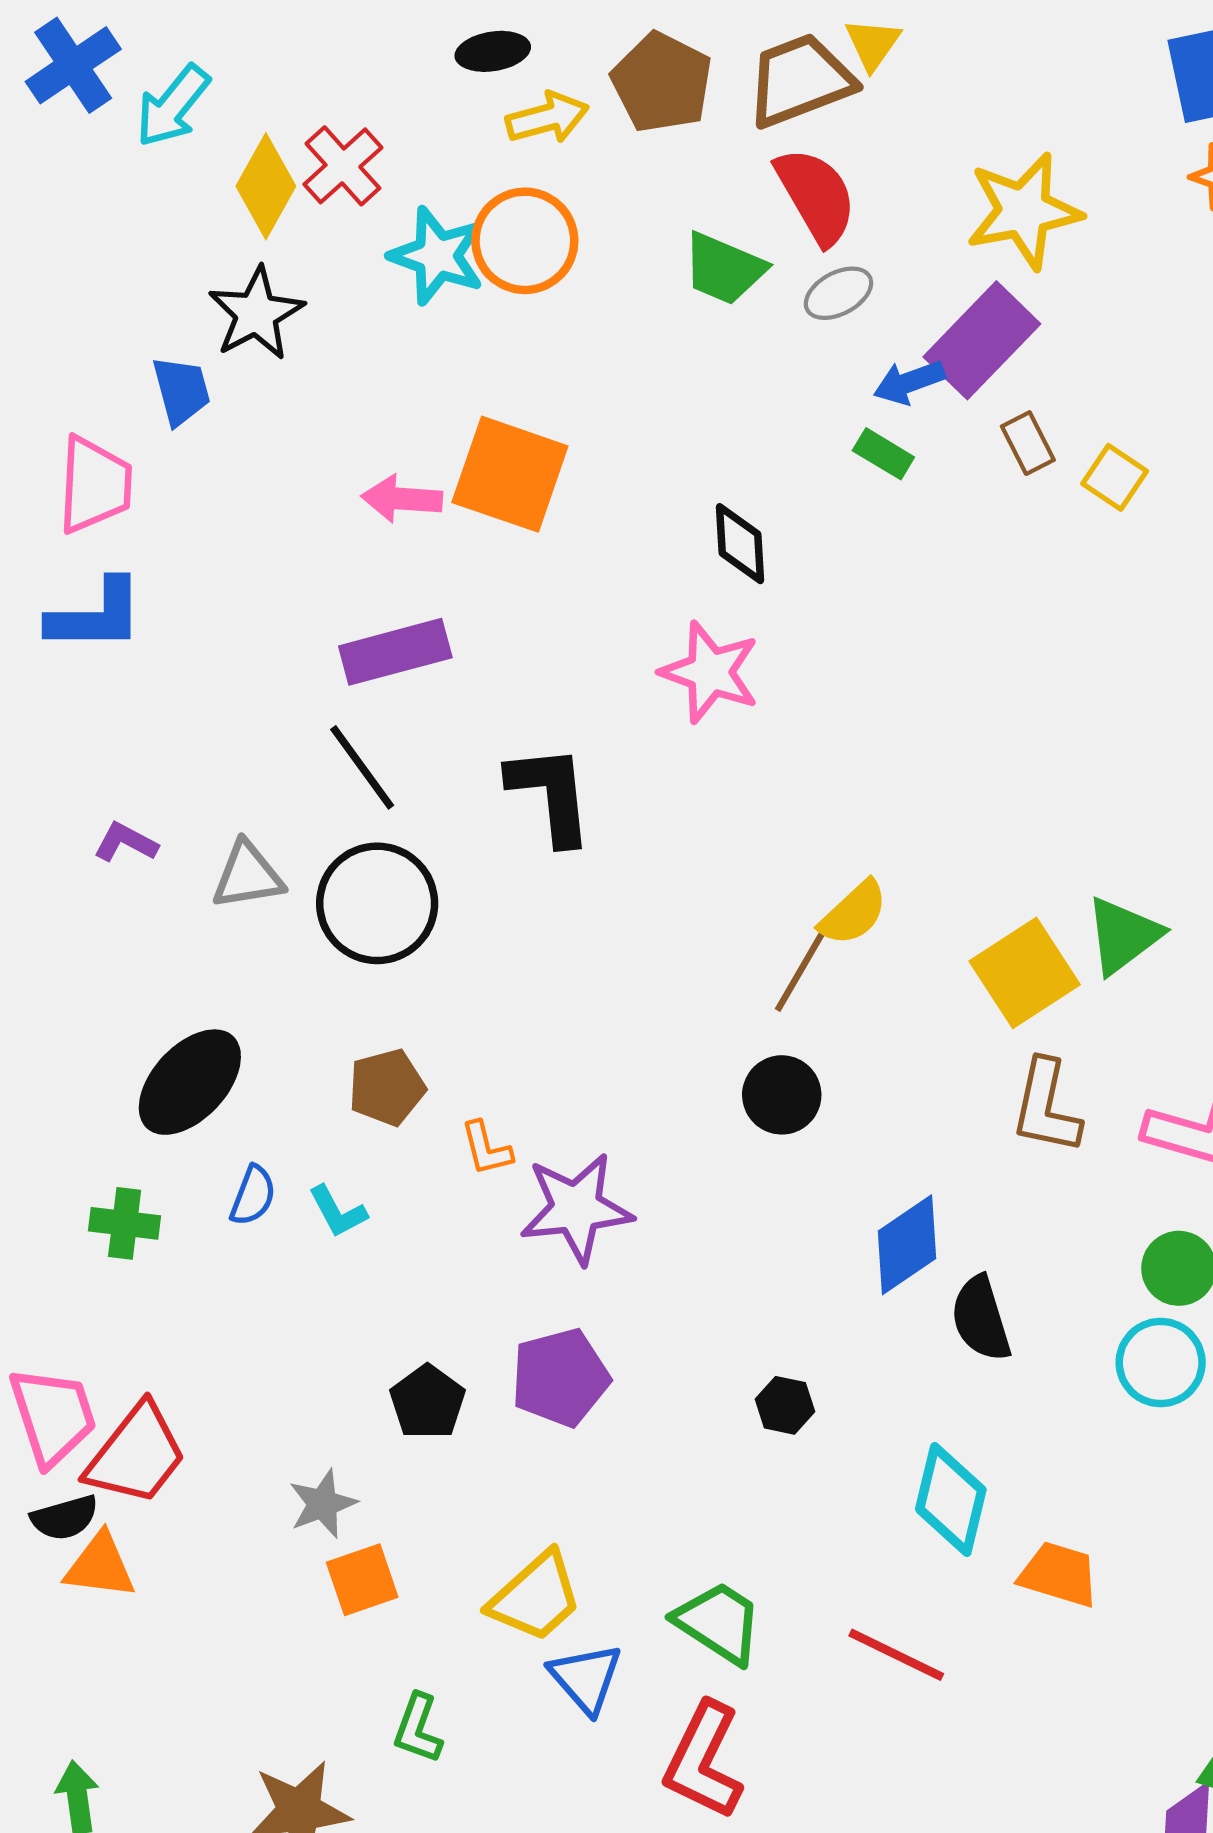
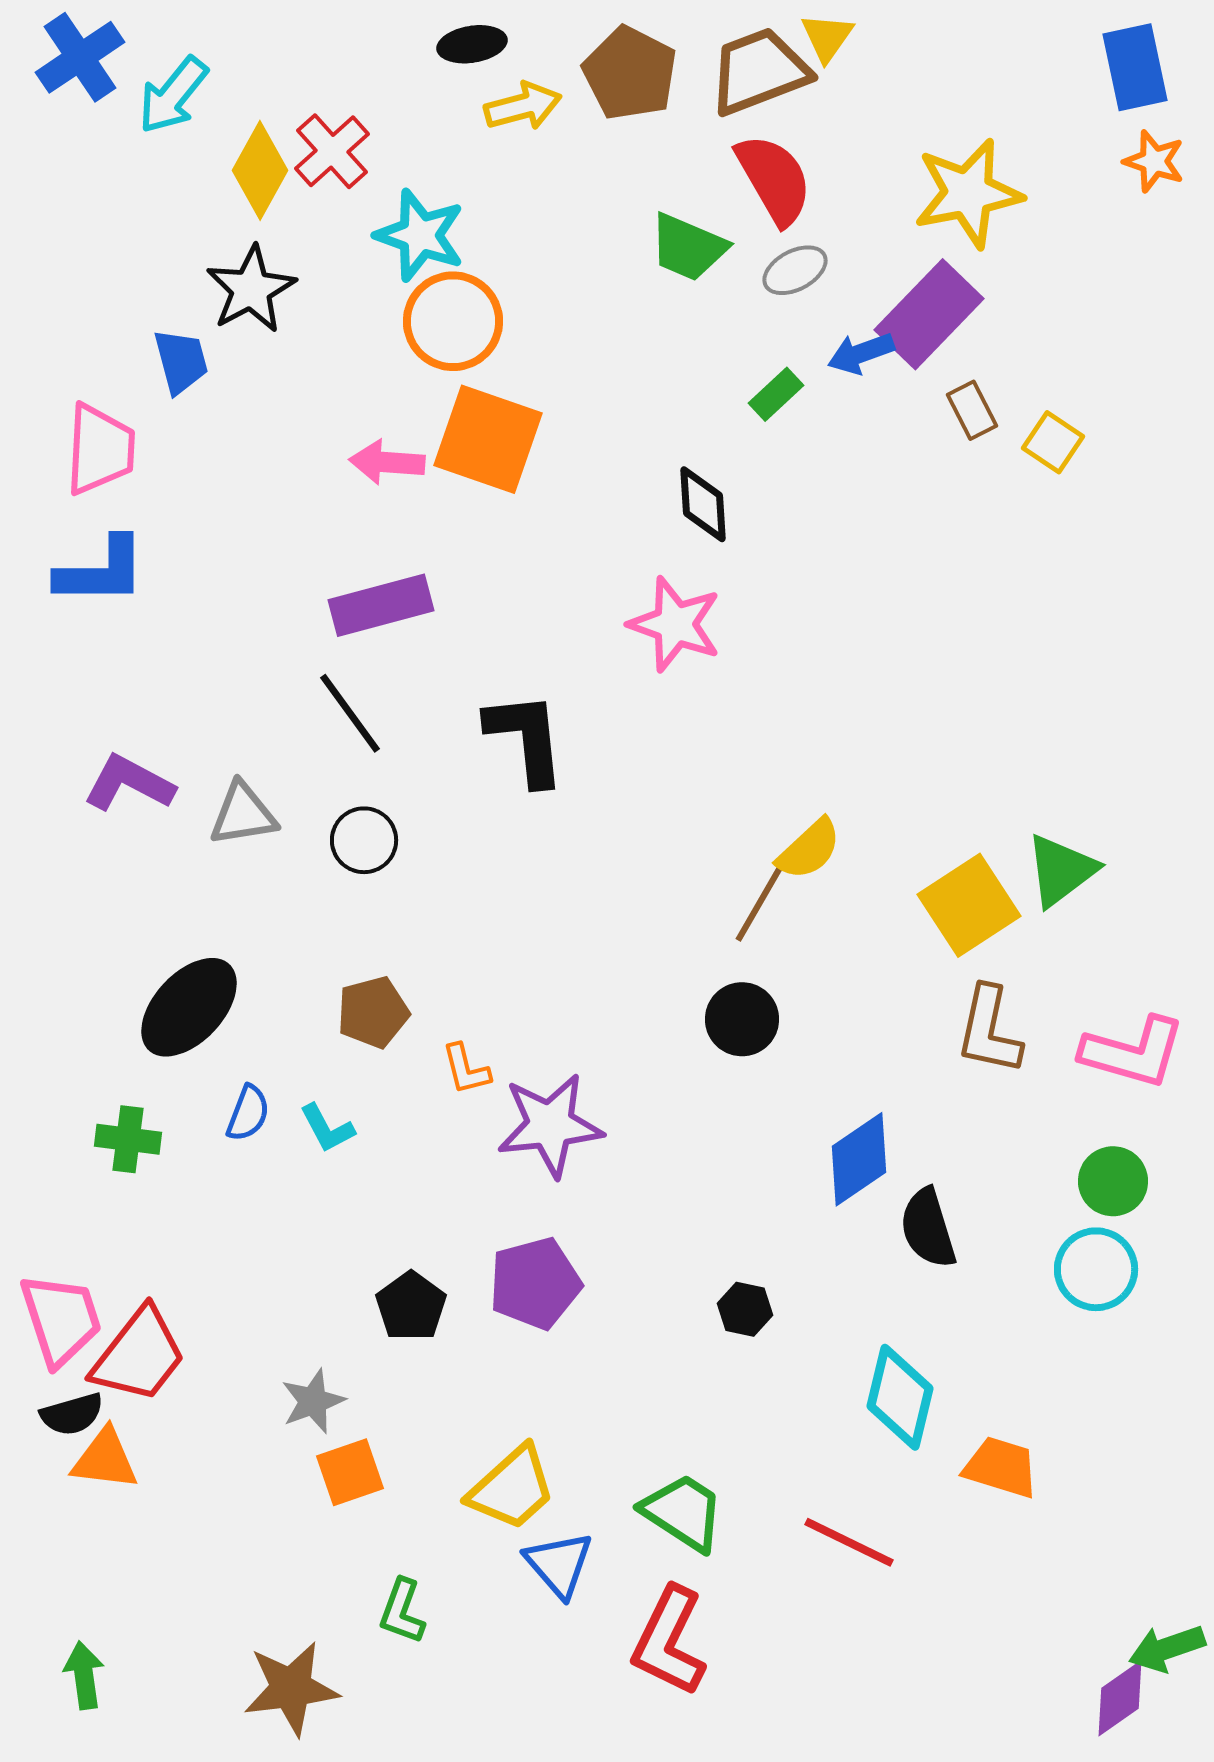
orange circle: (525, 241) -> (453, 321), moved
green rectangle: (883, 454) -> (776, 394), moved, turned -74
purple L-shape: (126, 842) -> (129, 783), size x1.5
black circle: (377, 903) -> (364, 840), size x0.6

